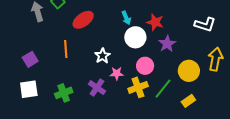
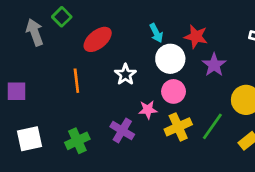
white star: (102, 56) -> (125, 74), moved
purple square: (30, 59) -> (17, 91), moved, turned 35
pink circle: (145, 66) -> (174, 91), moved

